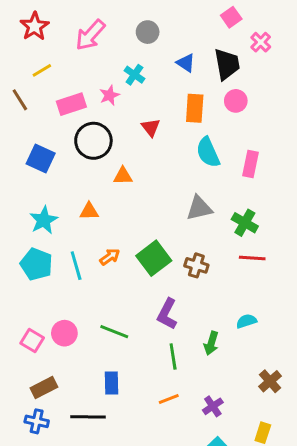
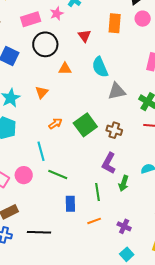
cyan semicircle: (208, 152) -> (100, 67), moved
orange triangle: (89, 211) -> (42, 92), turned -48
cyan line: (76, 266) -> (41, 151), moved
purple L-shape: (167, 314) -> (109, 163), moved
blue rectangle: (111, 383) -> (70, 204), moved
purple cross: (213, 406) -> (124, 226), turned -32

